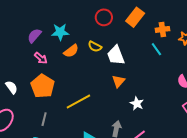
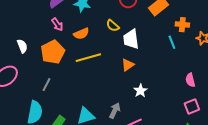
orange semicircle: (71, 51) -> (81, 34), moved
yellow line: (78, 101) -> (88, 58), moved

